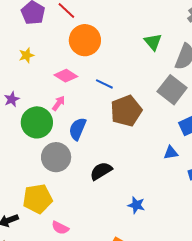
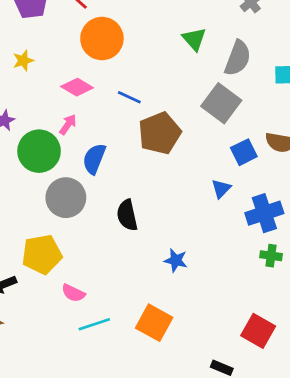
blue triangle: (171, 153) -> (221, 189), turned -35
black semicircle: (101, 171) -> (127, 215), turned -70

